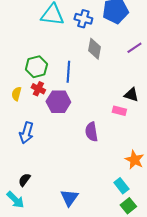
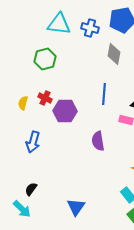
gray diamond: (94, 49) -> (114, 54), moved
green hexagon: (36, 67) -> (45, 59), moved
blue line: (68, 72) -> (104, 94), moved

